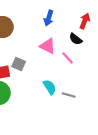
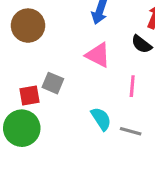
pink line: (68, 58) -> (132, 86), moved, turned 48

